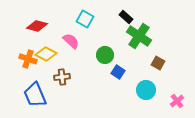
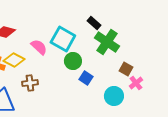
cyan square: (85, 19) -> (63, 39), moved, size x1.4
pink cross: (177, 101) -> (136, 83), moved

